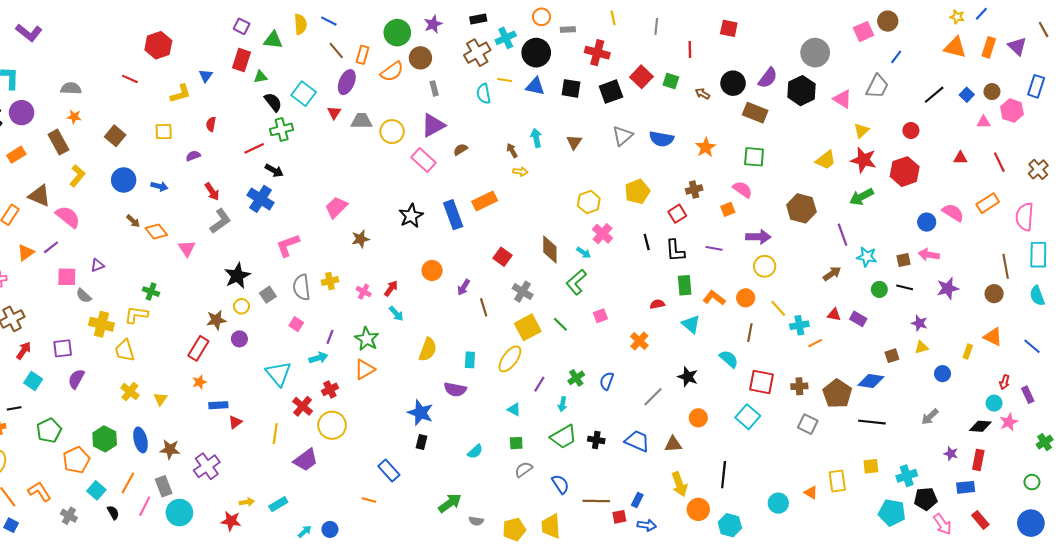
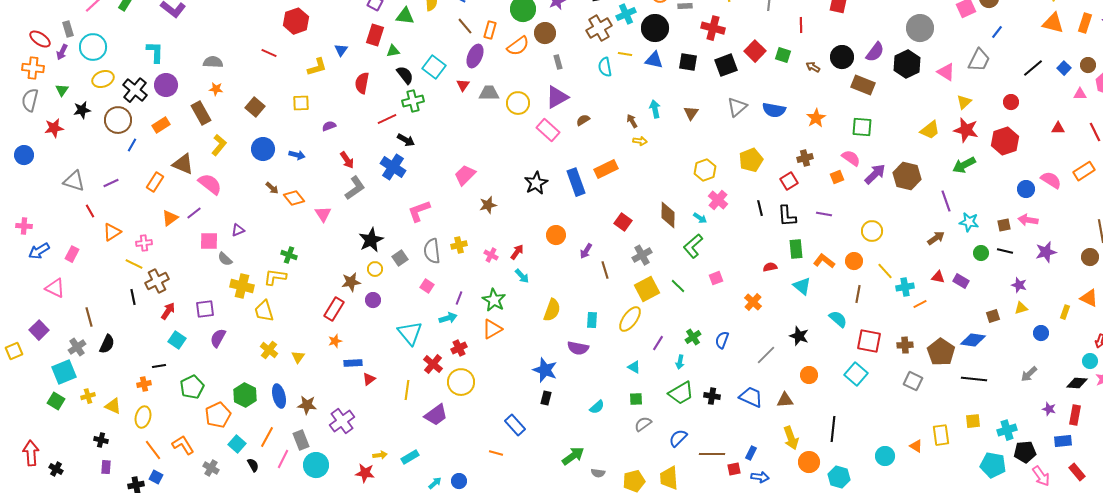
red semicircle: (211, 124) -> (362, 83), moved, size x1.5
purple arrow: (758, 237) -> (875, 174), moved, turned -45
gray cross: (523, 292) -> (642, 255), turned 30
blue semicircle: (560, 484) -> (678, 438), turned -102

